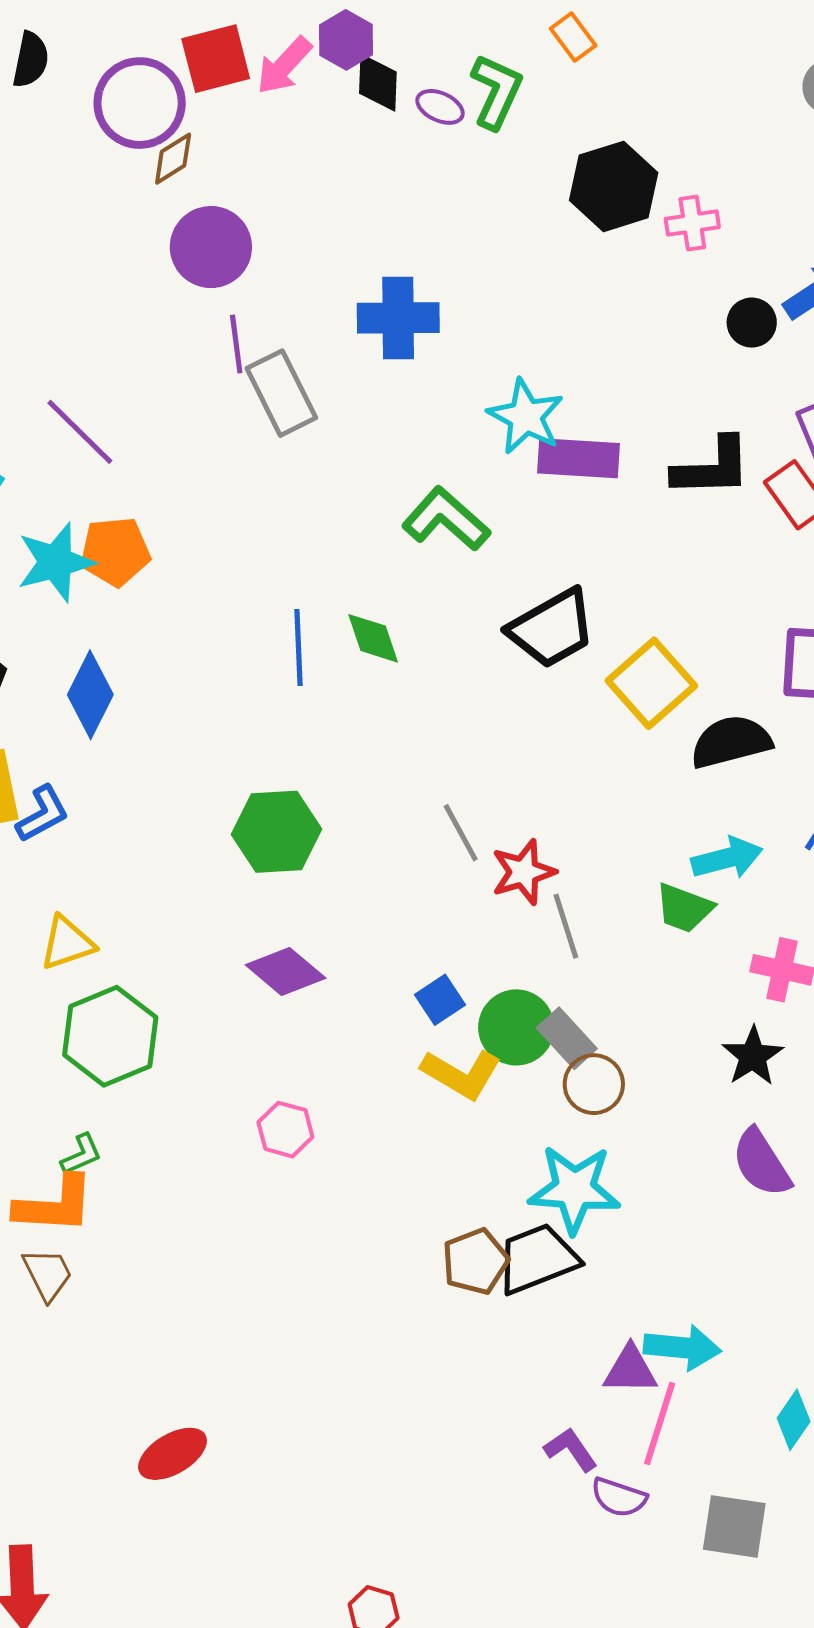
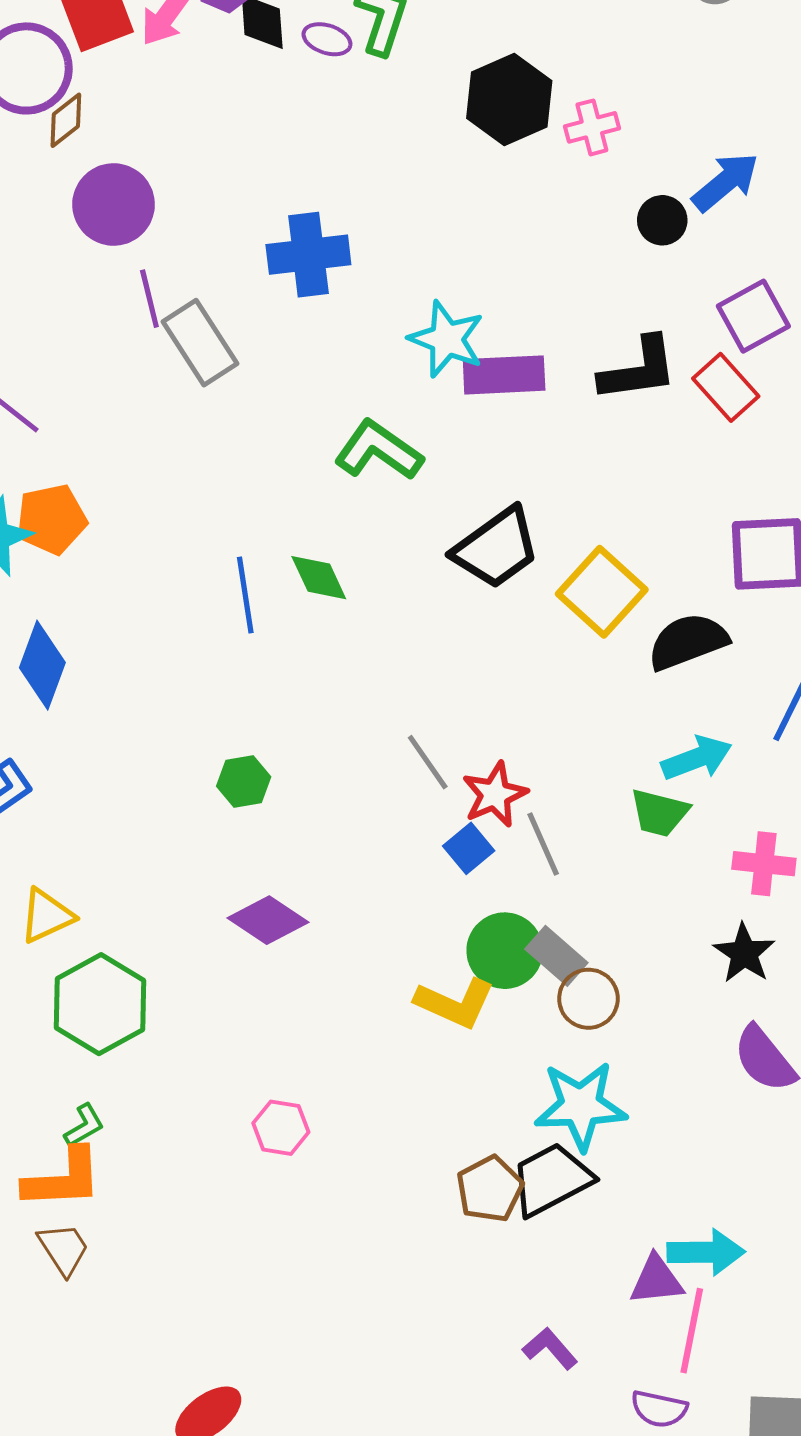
green hexagon: (276, 832) -> (244, 782), size x0.6
blue square: (440, 1000) -> (469, 848), moved
pink hexagon: (285, 1130) -> (281, 1128), moved
purple L-shape: (571, 1449) -> (550, 1349), moved

